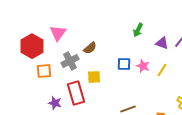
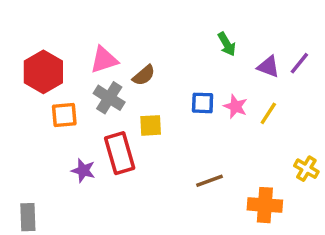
green arrow: (138, 30) -> (227, 44), turned -56
pink triangle: (58, 33) -> (104, 60), moved, turned 36
gray cross: (70, 61) -> (109, 98), turned -30

